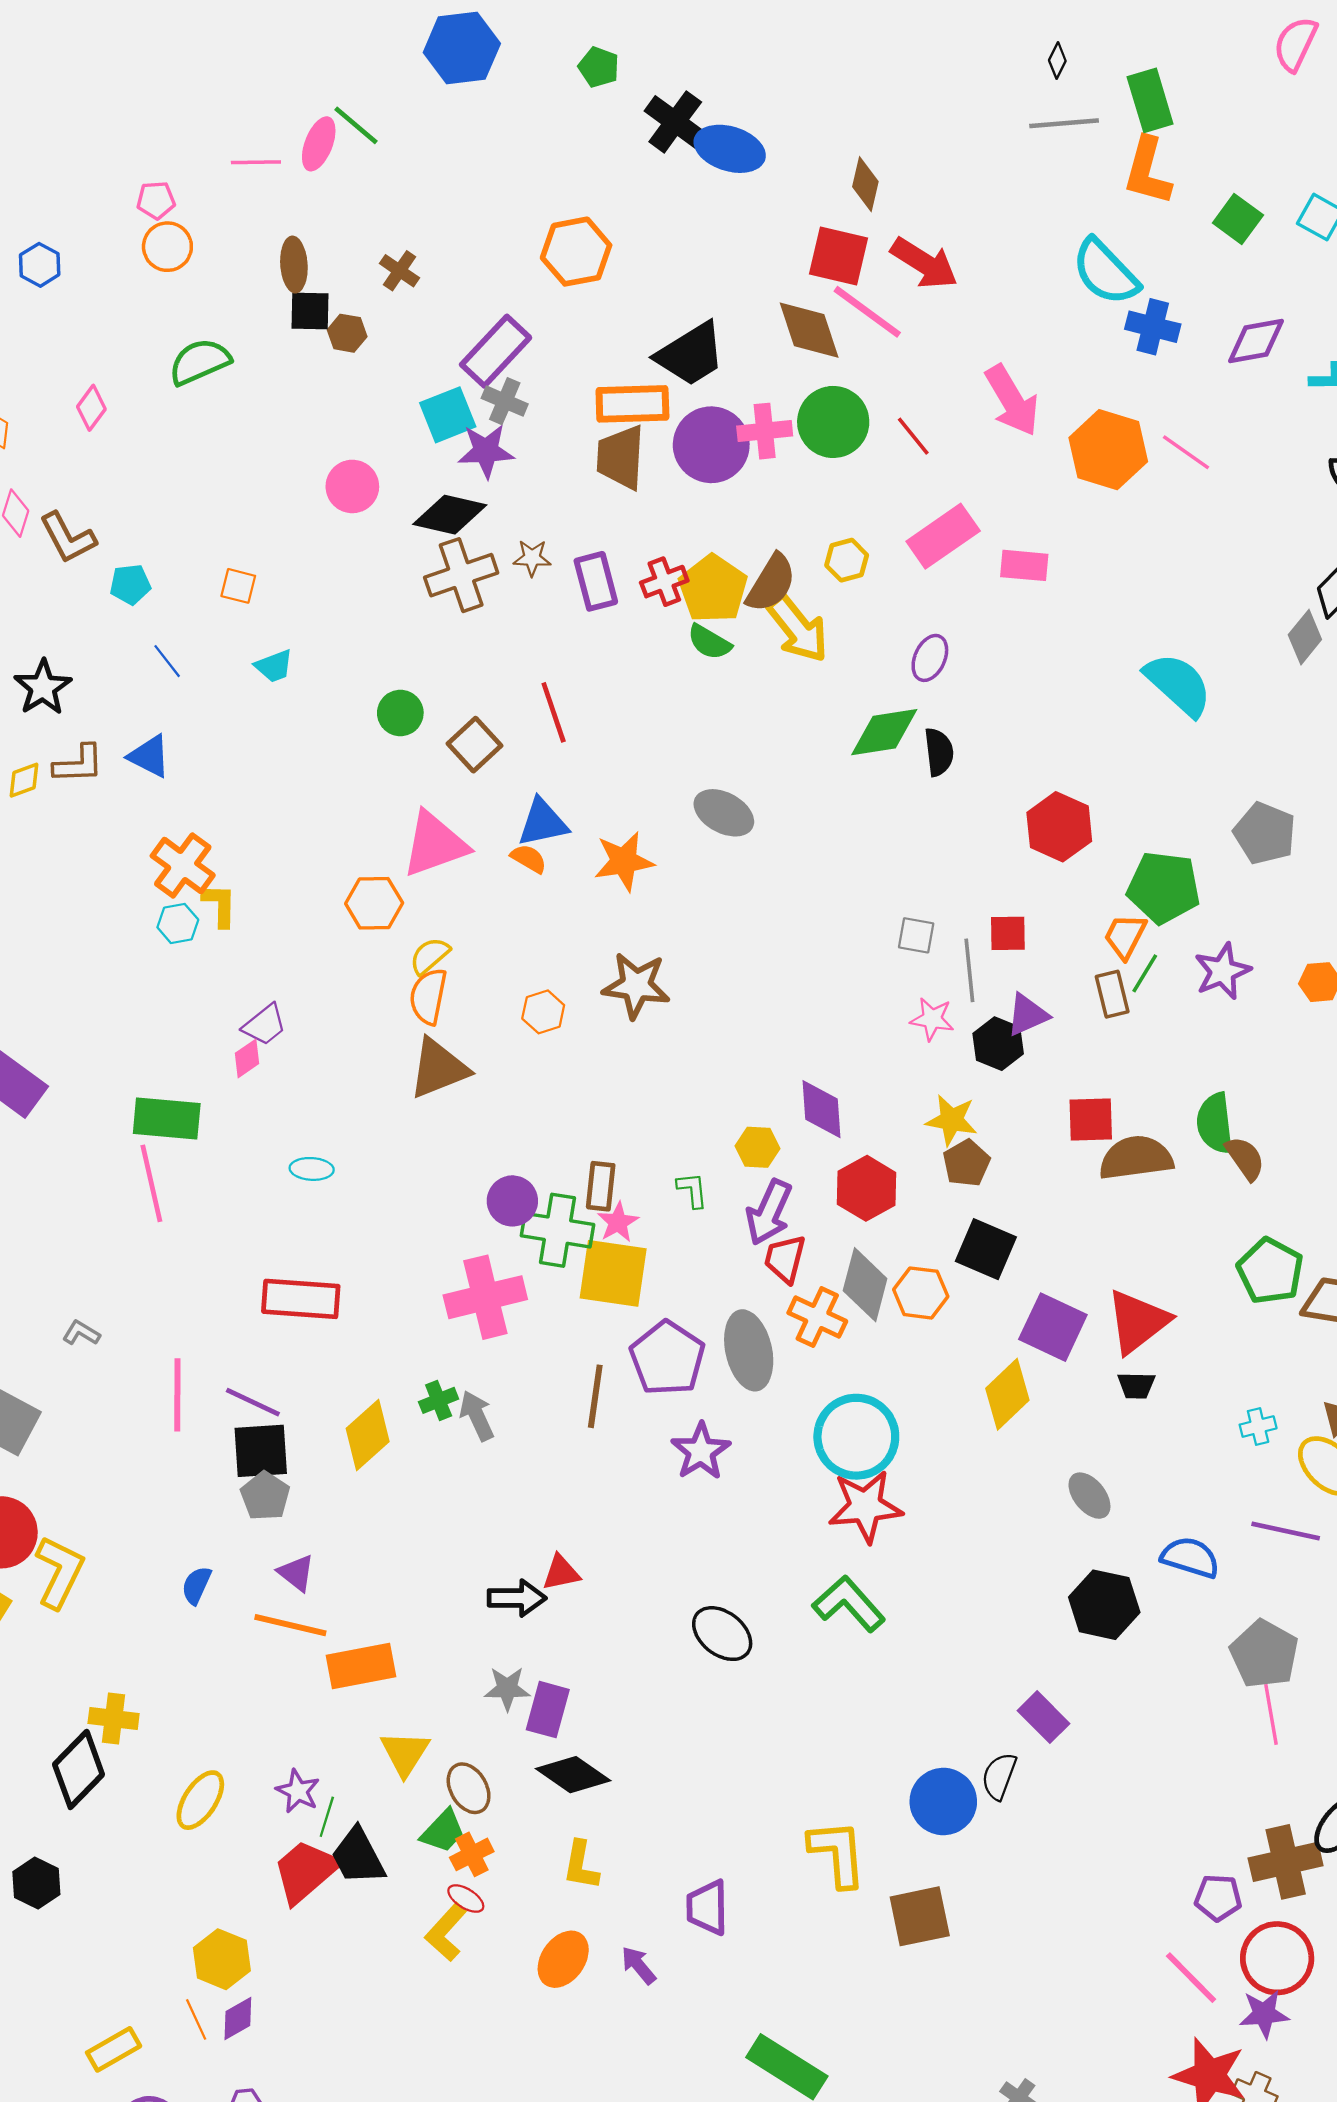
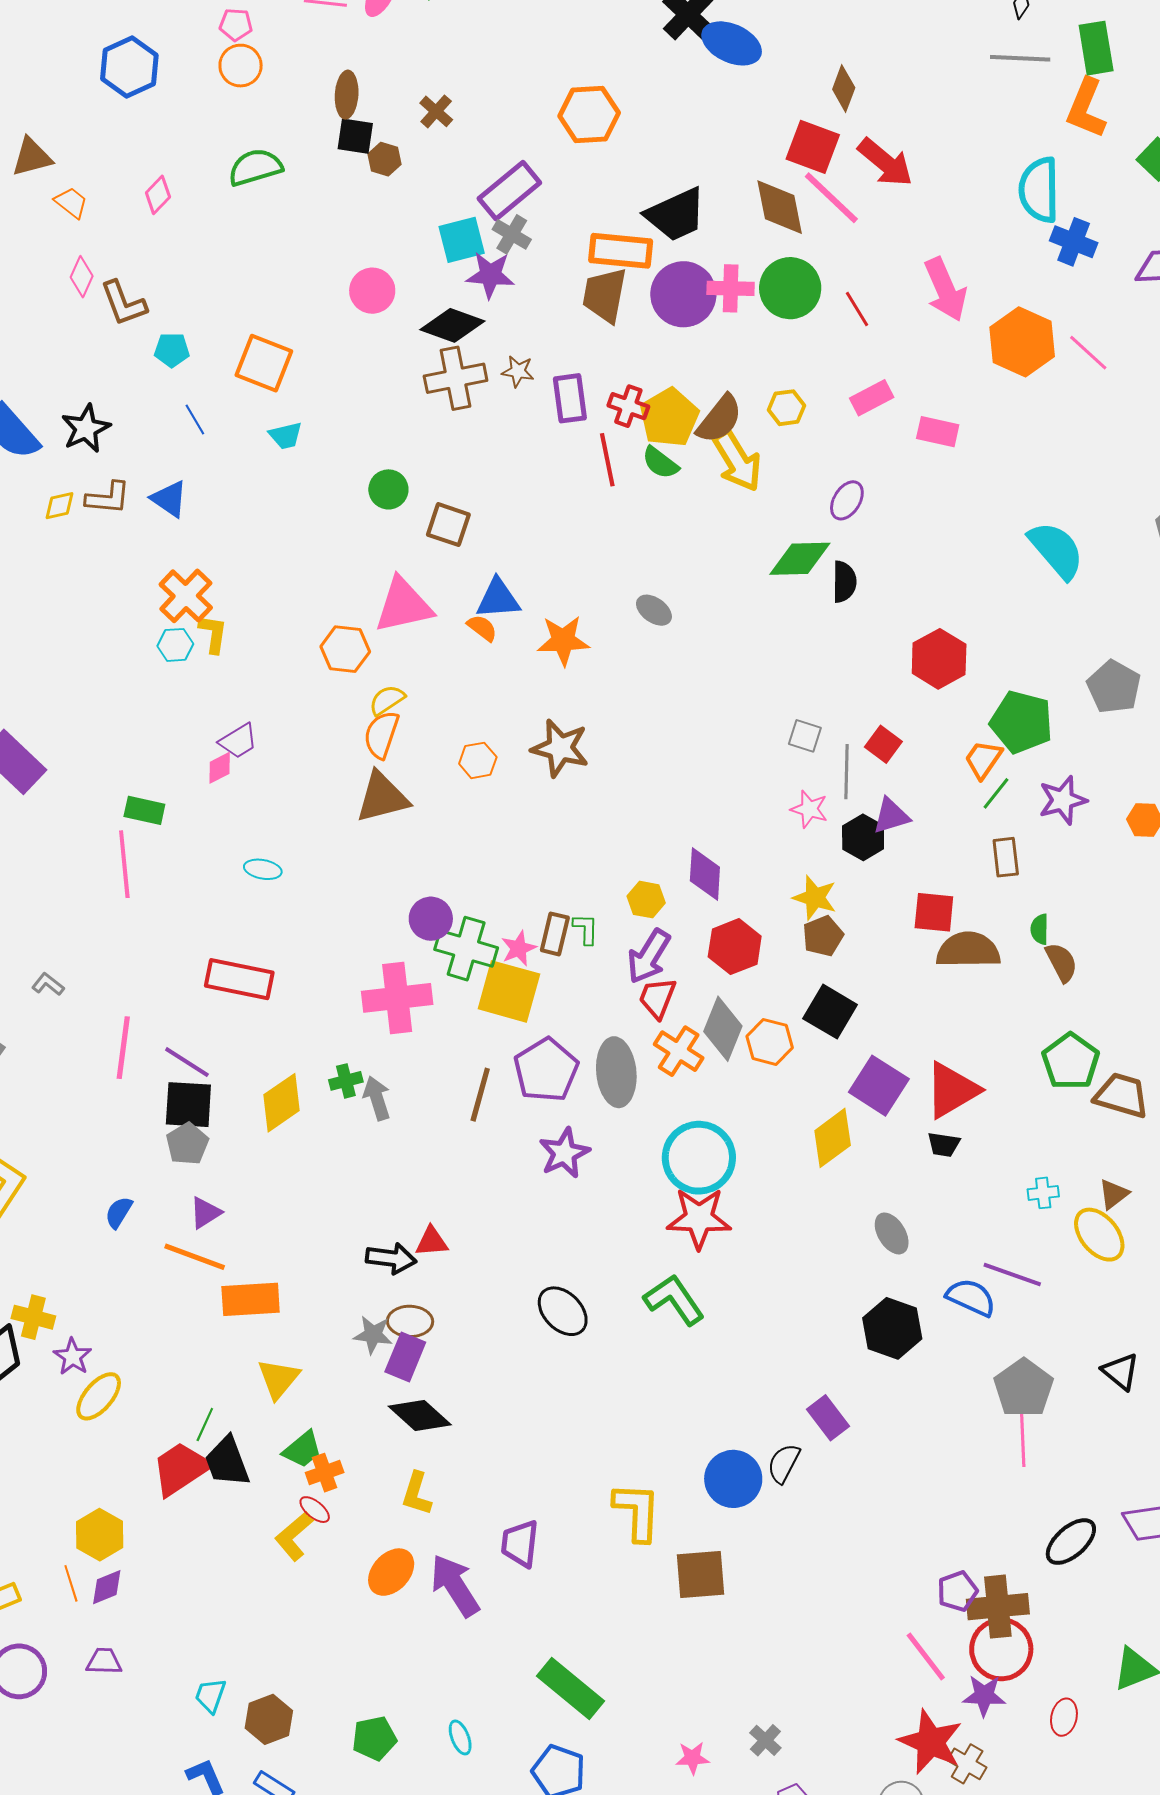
blue hexagon: (40, 265) -> (129, 67), size x1.6
cyan semicircle: (1105, 272) -> (1039, 190), turned 36
pink rectangle: (943, 536) -> (872, 398), size x0.7
red cross: (664, 582) -> (628, 406), turned 33
orange square: (238, 586) -> (264, 363), size x1.8
red line: (554, 712) -> (607, 460), moved
brown square: (475, 745) -> (448, 525), turned -36
gray ellipse: (724, 813) -> (654, 610), size x0.7
red square: (1008, 933) -> (883, 744), turned 30
brown rectangle: (1112, 994) -> (1006, 857), moved
green rectangle: (167, 1119) -> (144, 810), size x0.7
green semicircle: (1215, 1123) -> (1040, 929), size x0.6
brown rectangle: (601, 1186) -> (555, 934), moved
purple line: (1286, 1531) -> (1012, 1275), moved
purple triangle: (296, 1573) -> (205, 1213), turned 42
brown ellipse: (469, 1788) -> (410, 1321), moved, turned -66
purple star: (298, 1791) -> (73, 1357), moved
brown cross: (1286, 1862) -> (998, 1607), moved
purple pentagon: (1218, 1898) -> (958, 1591), turned -30
purple arrow: (639, 1965) -> (455, 1586), size x1.8

